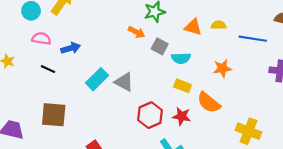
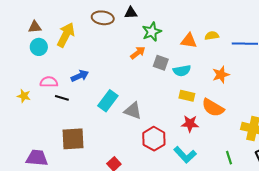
orange arrow: (136, 32) -> (138, 53), turned -56
pink semicircle: (41, 39) -> (49, 82), moved
gray triangle: (124, 82) -> (133, 111), moved
red hexagon: (150, 115) -> (154, 139), moved

